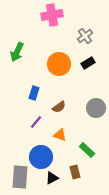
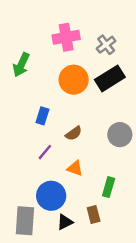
pink cross: (52, 15) -> (66, 37), moved
black rectangle: (88, 63) -> (110, 78), size x1.6
green rectangle: (87, 150) -> (109, 187), turned 63

